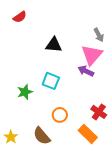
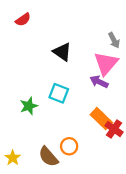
black triangle: (54, 45) -> (62, 52), turned 30
orange circle: (60, 115) -> (69, 146), moved
orange rectangle: (88, 134) -> (101, 119), moved

